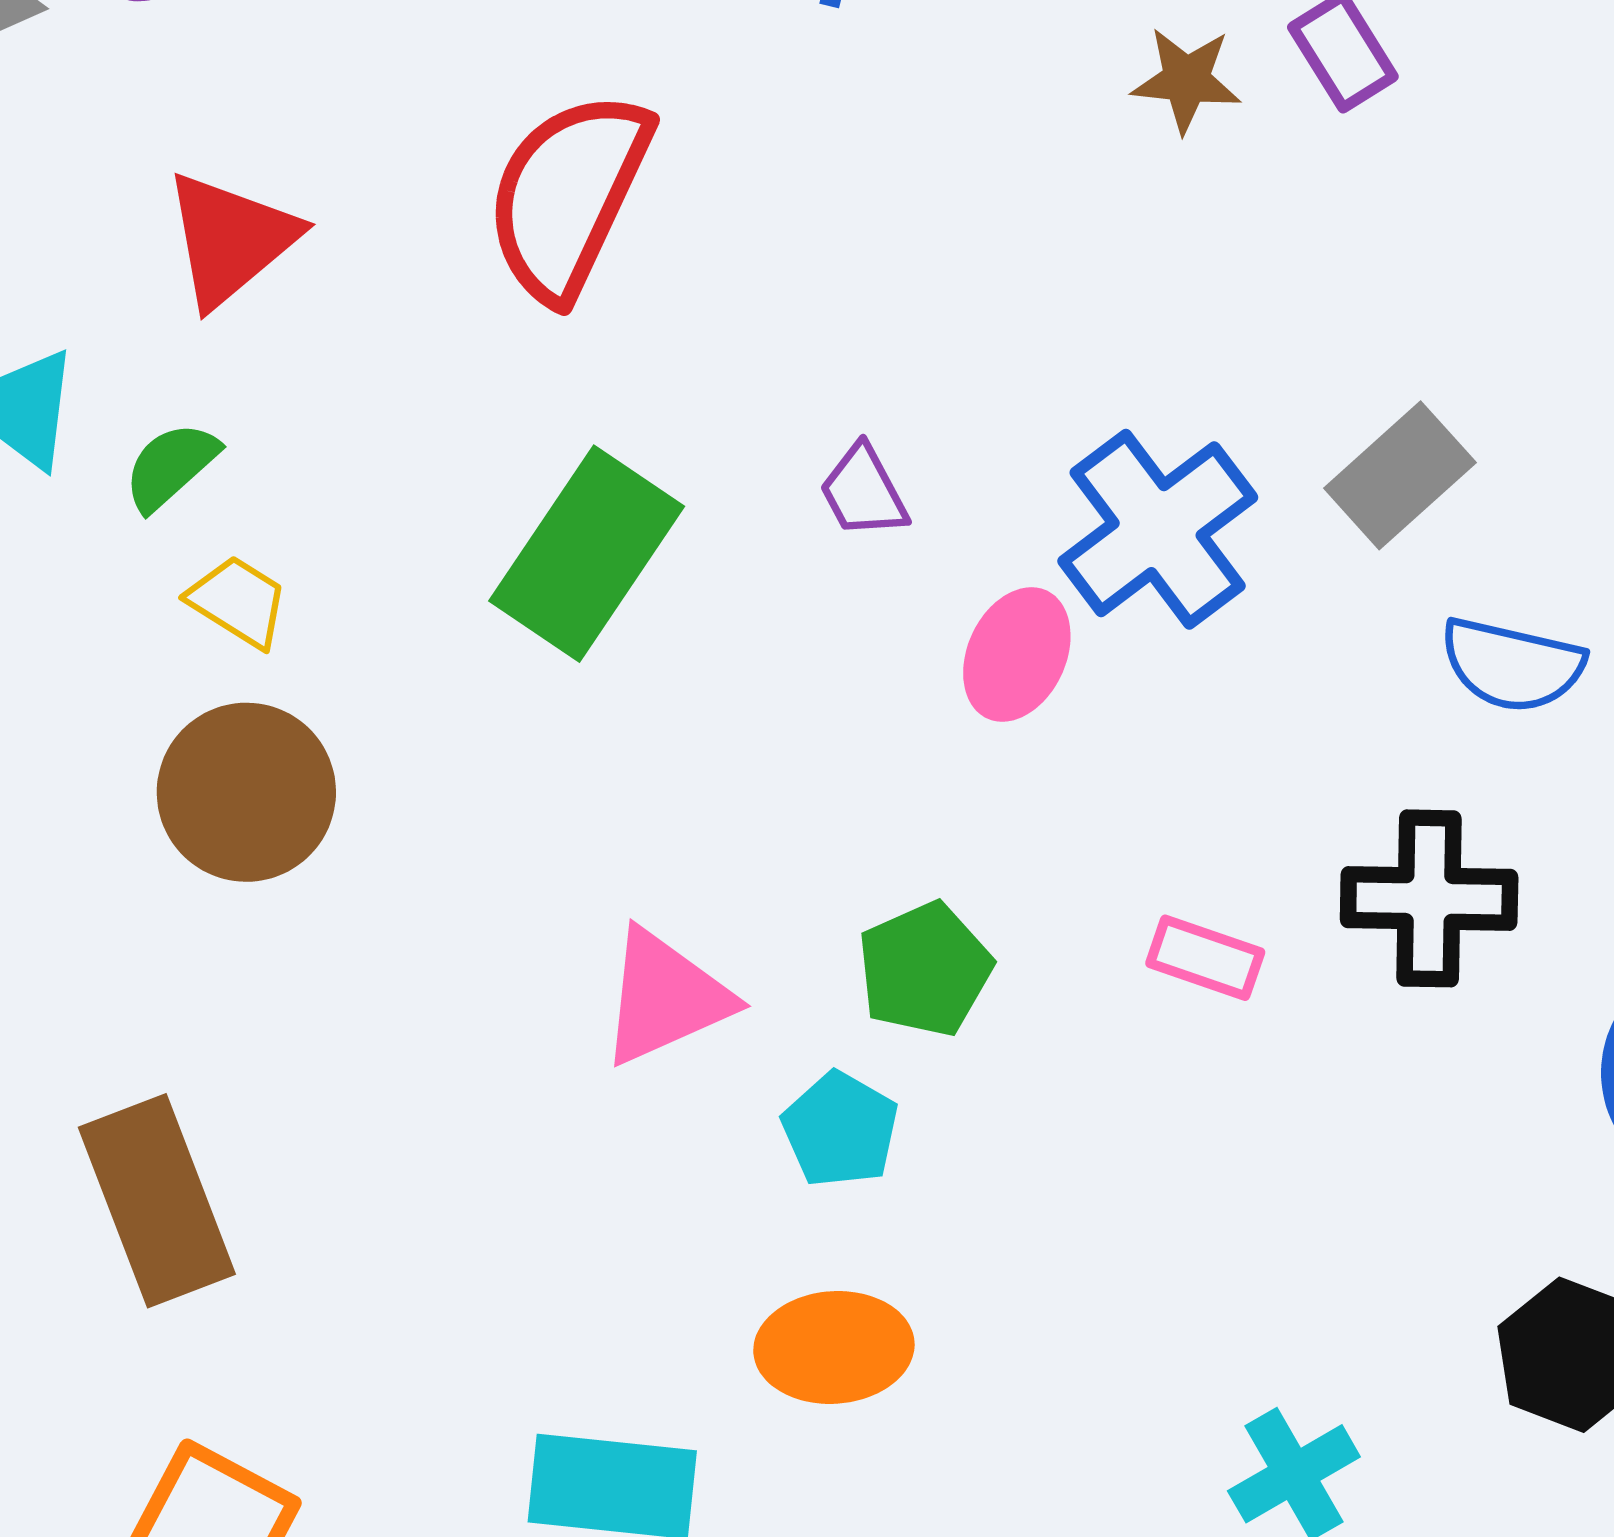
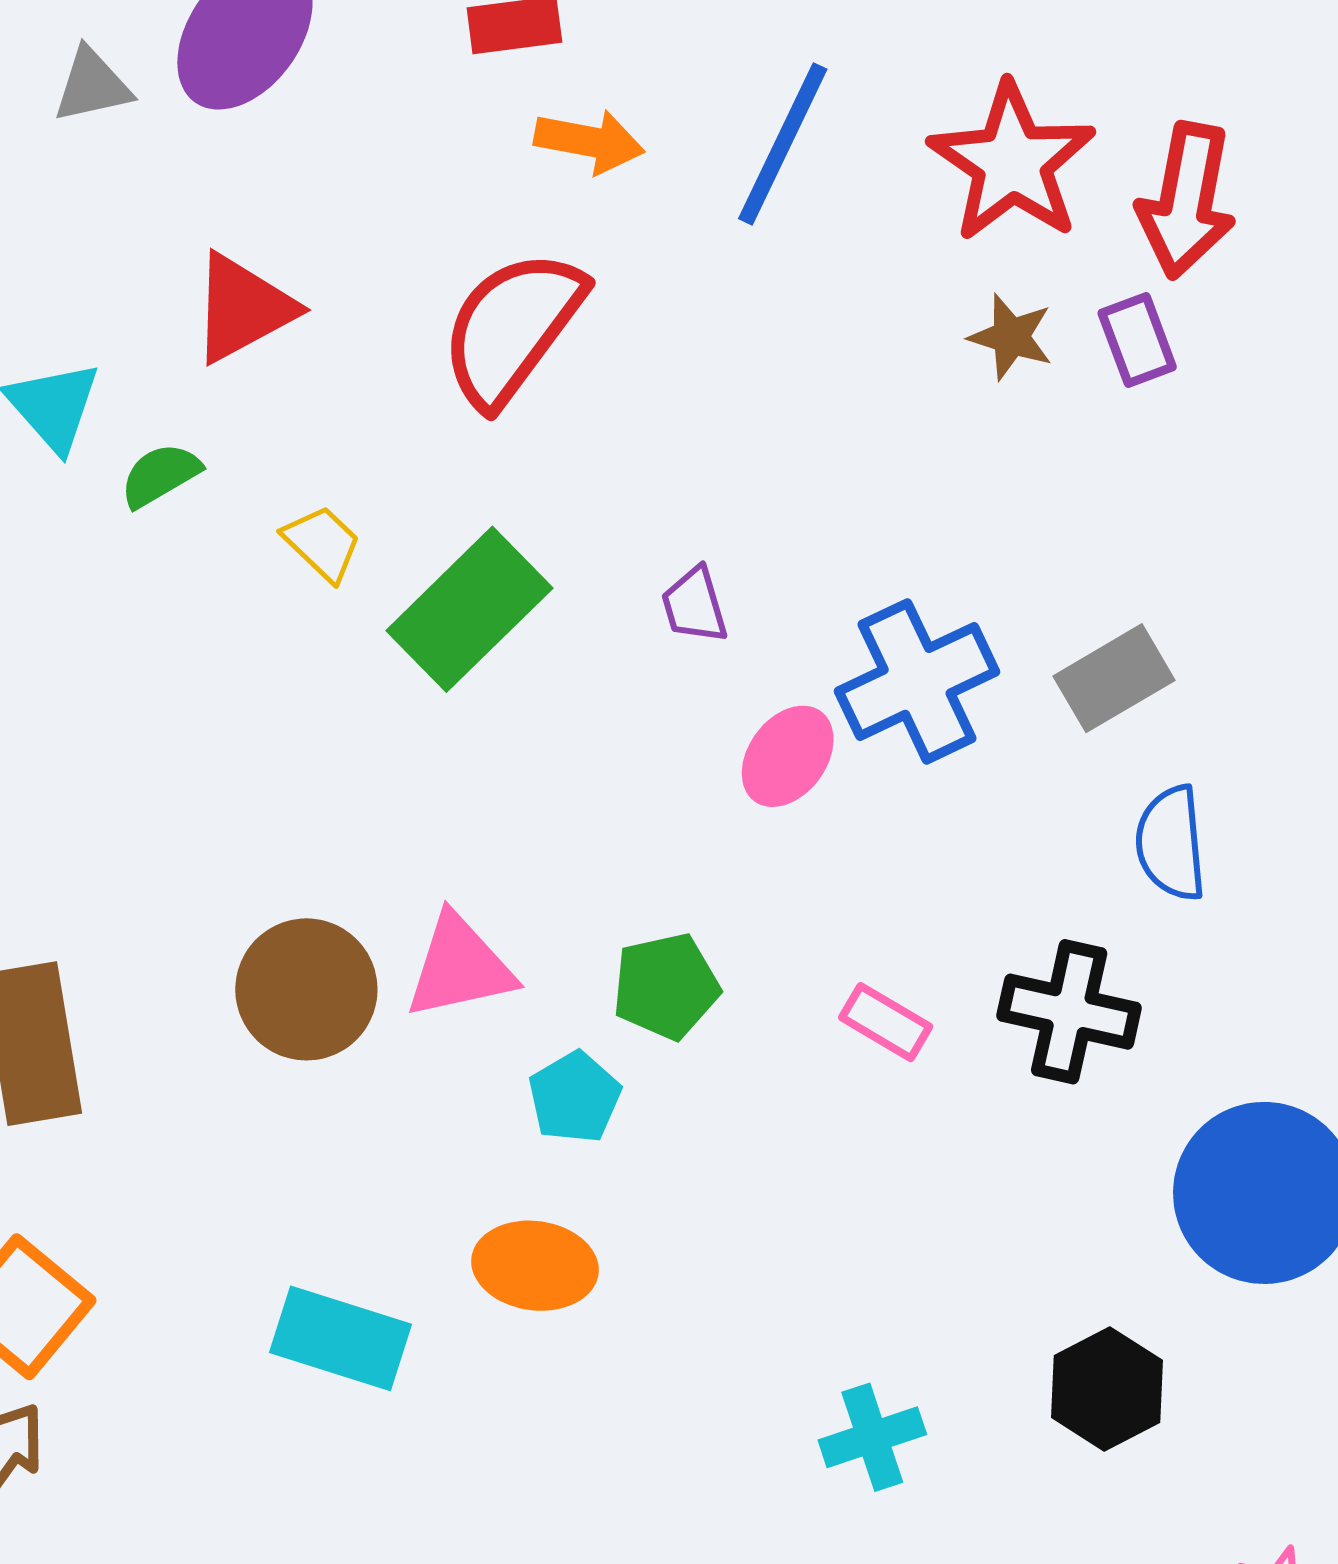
yellow trapezoid: (238, 601) -> (322, 543), moved
blue semicircle: (1512, 665) -> (1171, 843), turned 60
brown circle: (246, 792) -> (306, 989), moved

